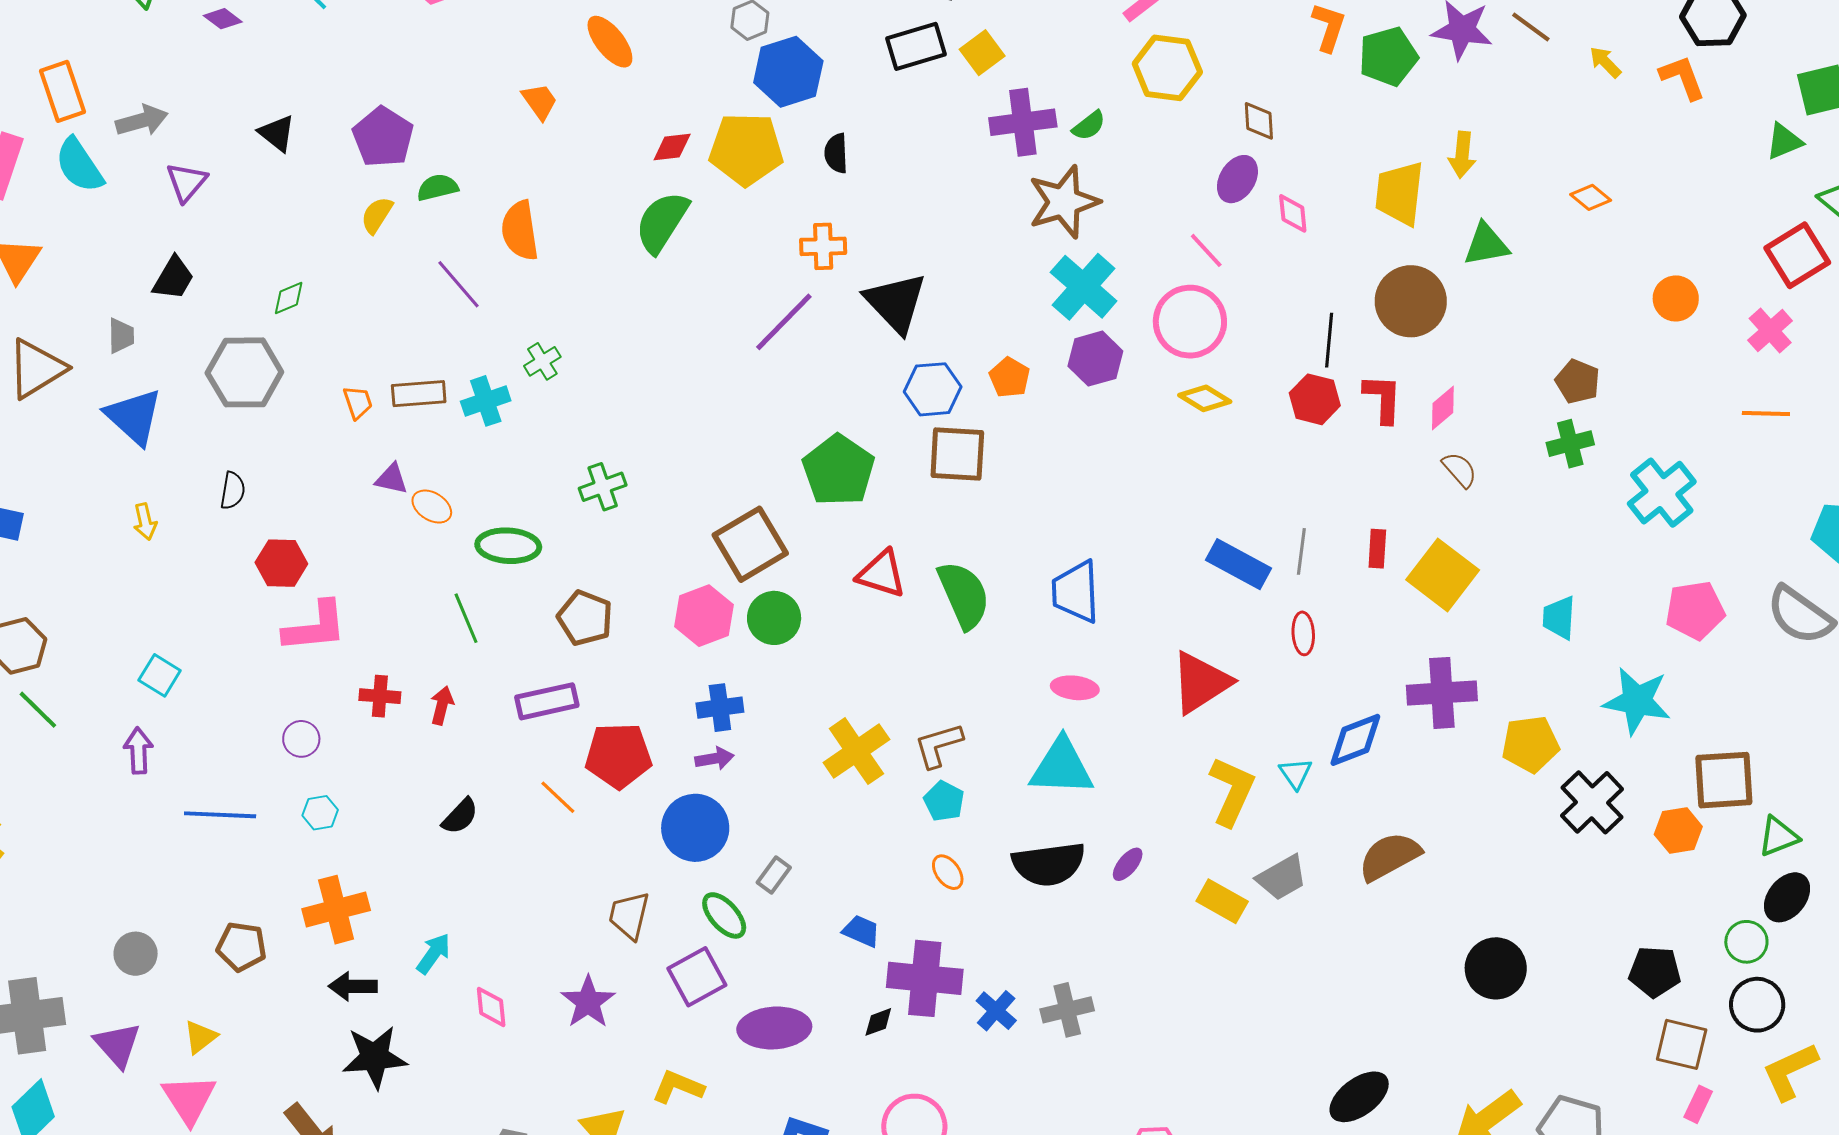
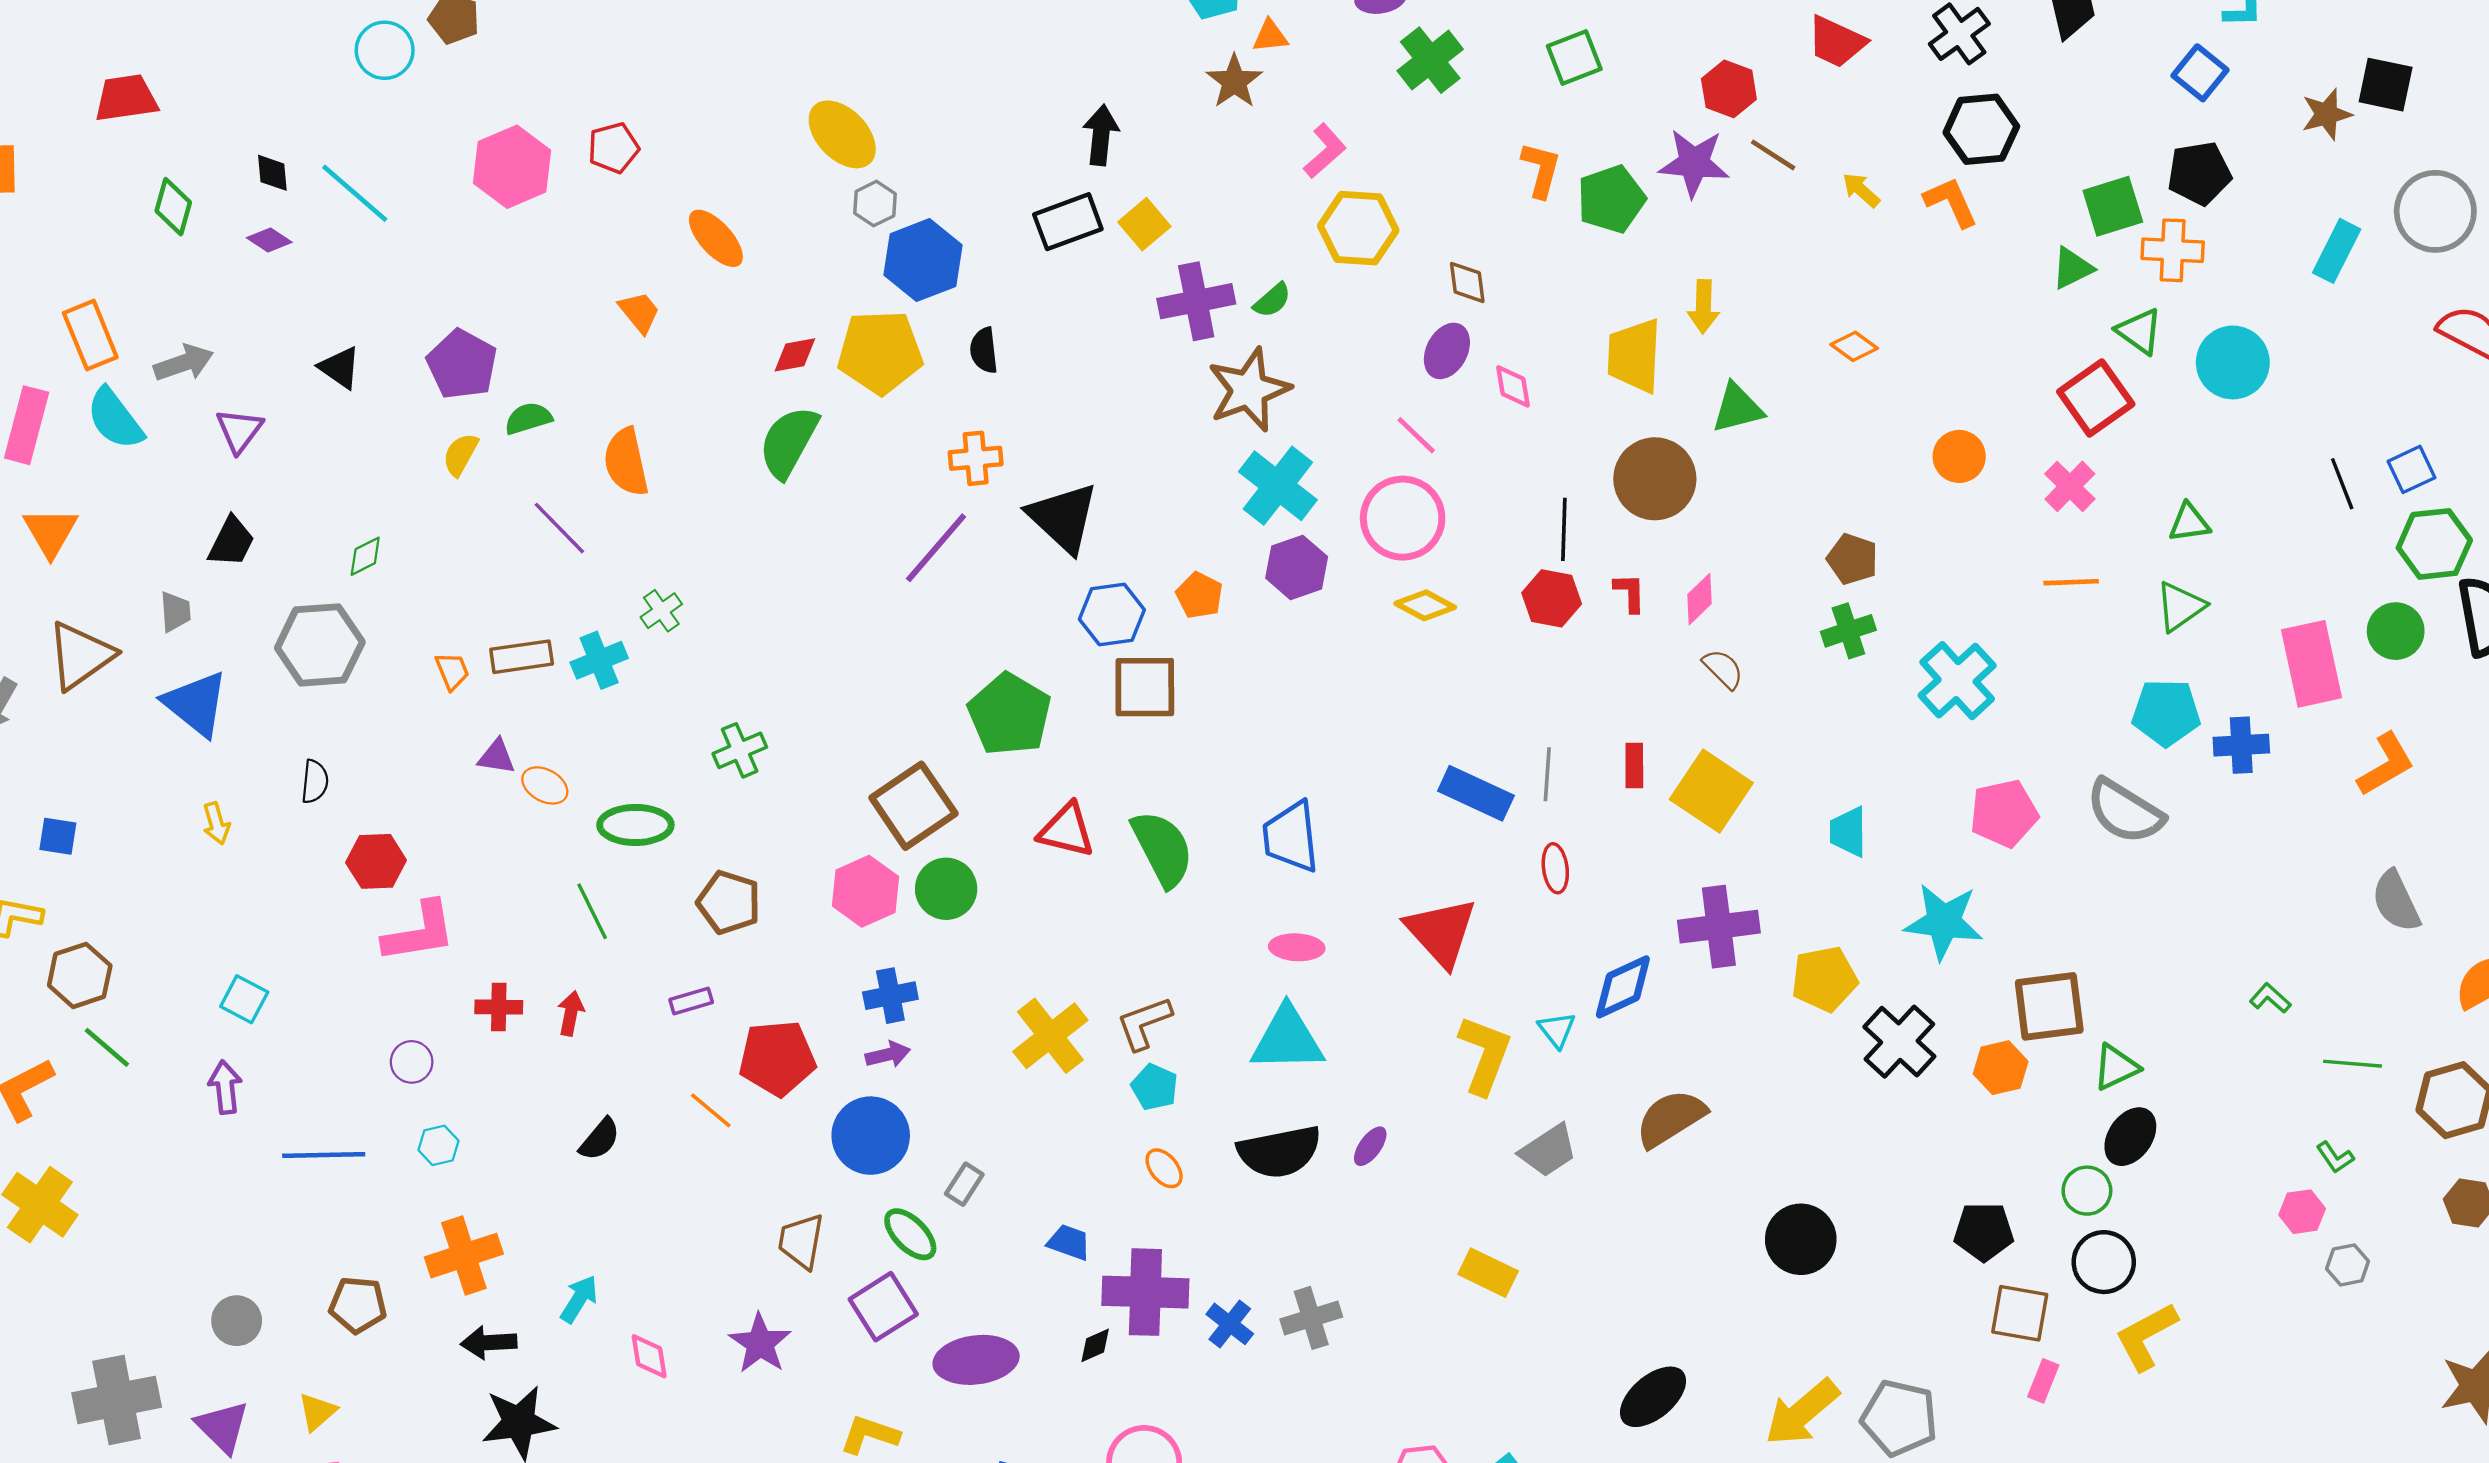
red L-shape: (1383, 399) -> (1630, 593), size x0.7
red triangle: (1201, 682) -> (1441, 932), turned -36
purple rectangle: (547, 701) -> (691, 1001), size x0.6
yellow rectangle: (1222, 901) -> (1488, 1273), moved

